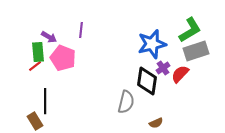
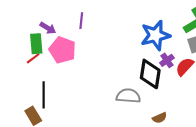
gray semicircle: (126, 102) -> (128, 96), turned -100

